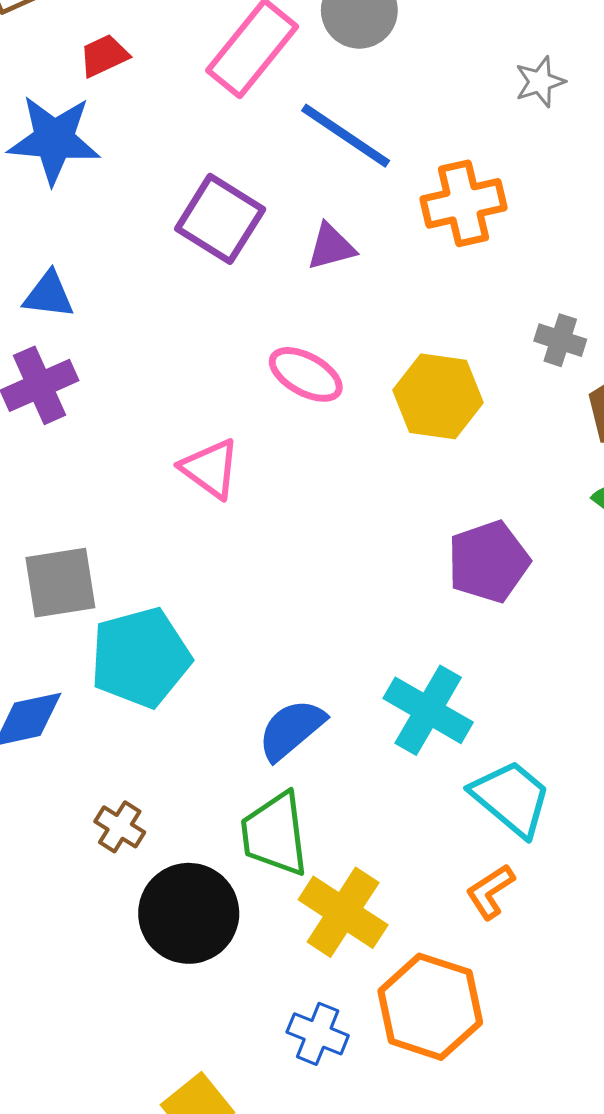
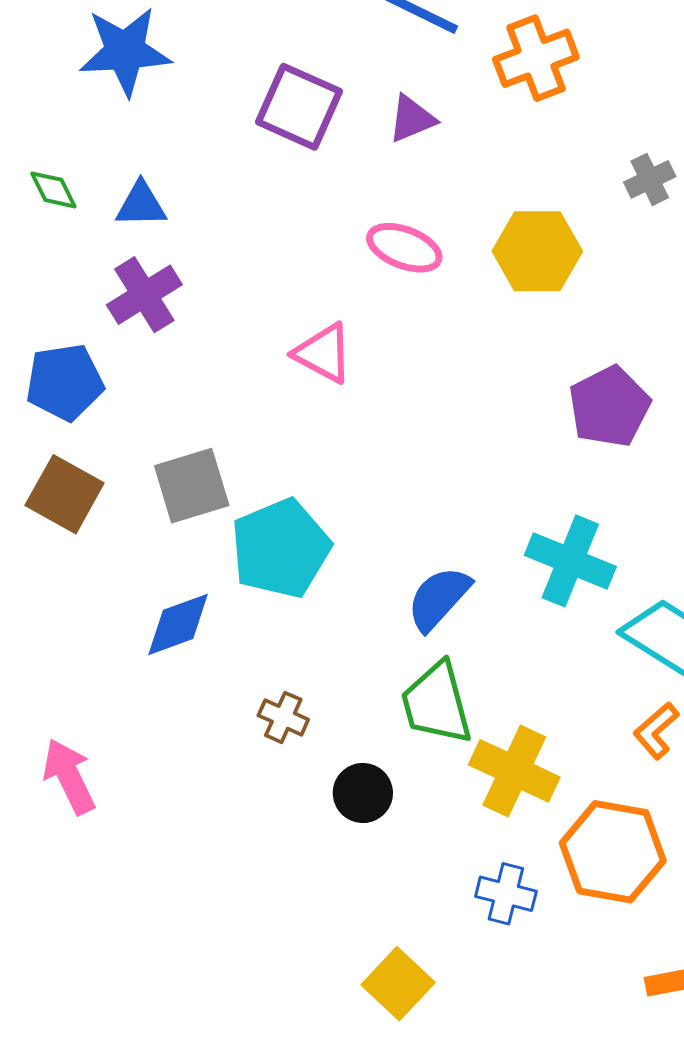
gray cross: (560, 340) -> (650, 179), turned -36
black circle: (189, 913) -> (363, 793), size x0.6

